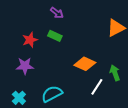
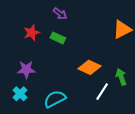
red star: (30, 40) -> (32, 33), moved
cyan cross: (19, 98) -> (20, 94), moved

